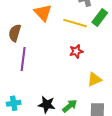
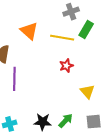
yellow triangle: (94, 79) -> (87, 92), turned -42

